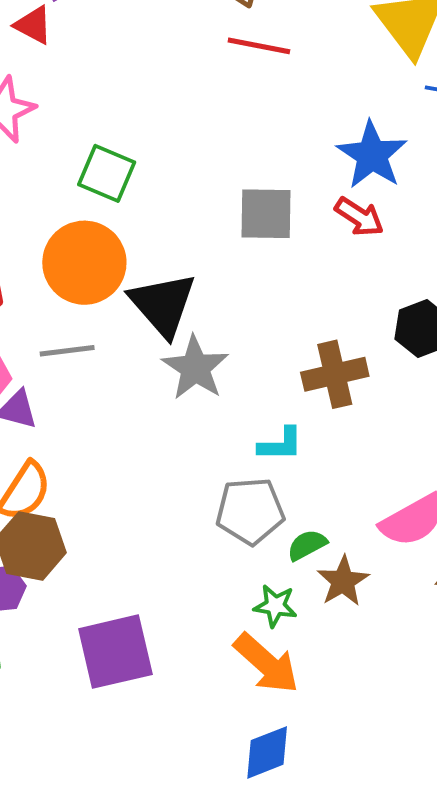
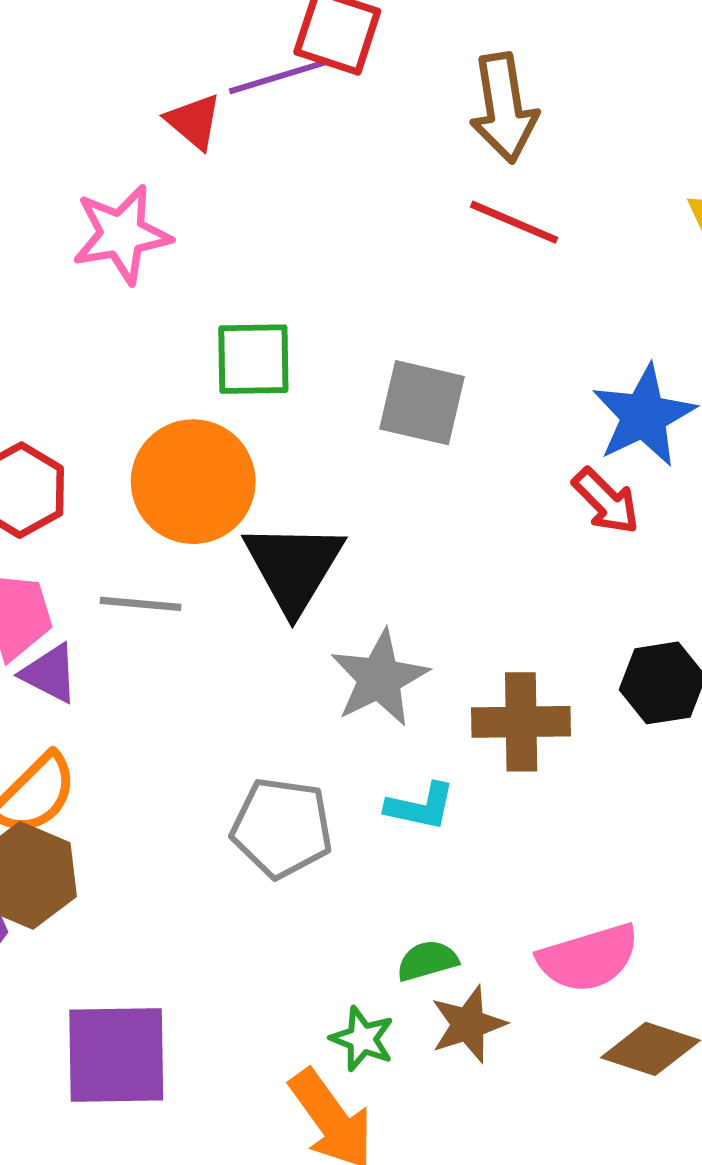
green square: (107, 173) -> (253, 359), turned -36
gray square: (266, 214) -> (422, 403), moved
gray star: (195, 368) -> (379, 678), moved
gray pentagon: (250, 511) -> (282, 828), moved

